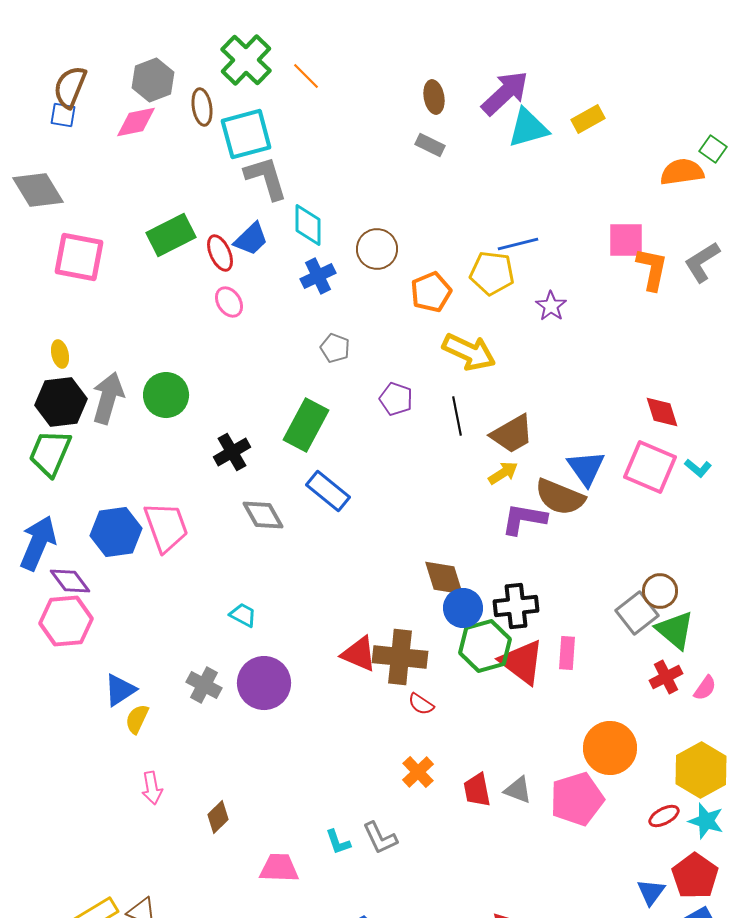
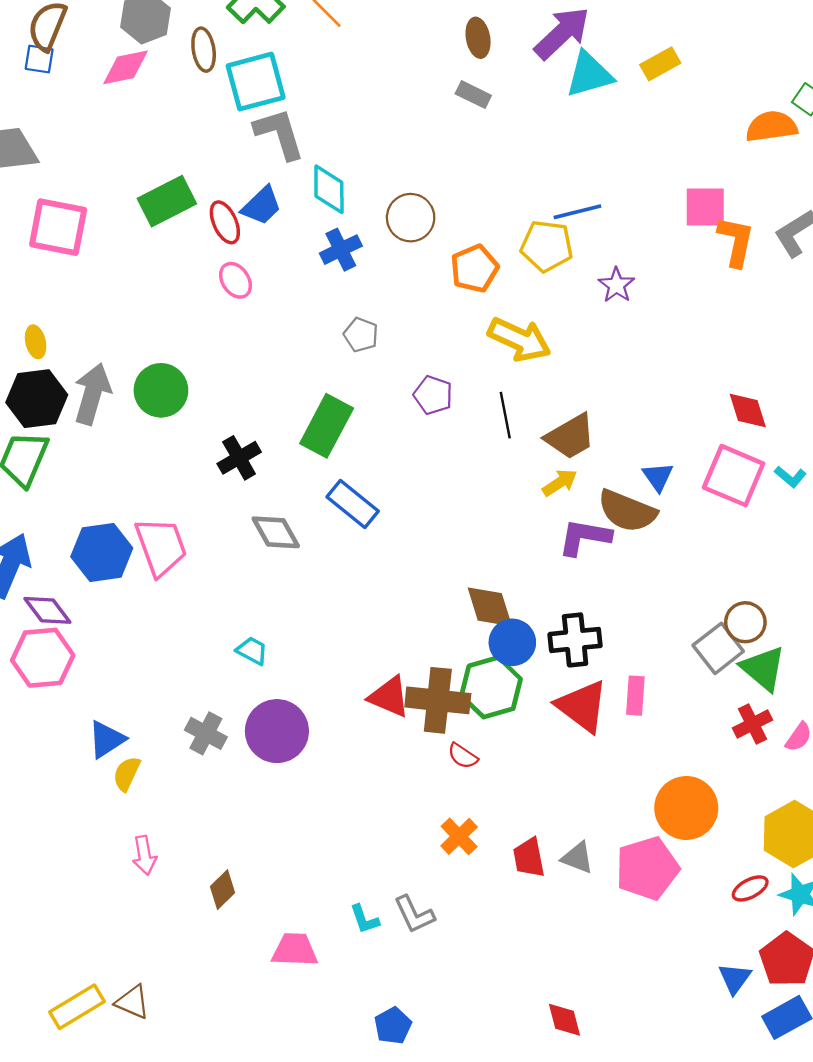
blue triangle: (586, 468) -> (658, 477), size x0.7
green hexagon: (485, 646) -> (491, 687), moved

